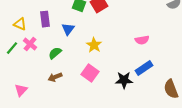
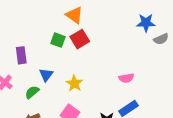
blue triangle: (68, 29) -> (46, 75), moved

